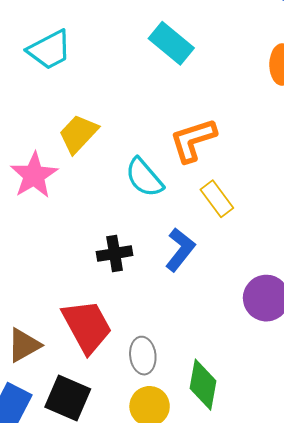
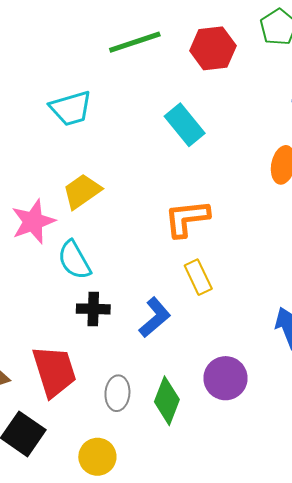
cyan semicircle: (144, 177) -> (74, 260), moved
gray ellipse: (143, 356) -> (117, 393), moved
green diamond: (203, 385) -> (167, 401), moved

